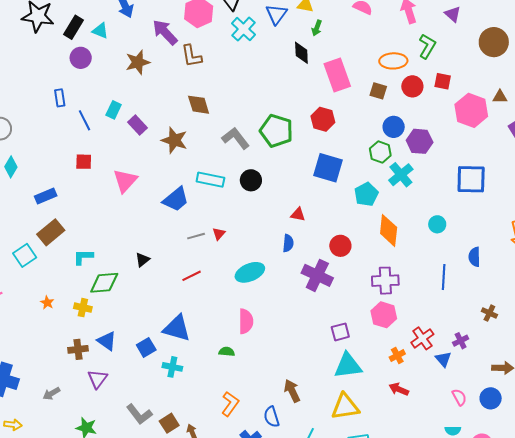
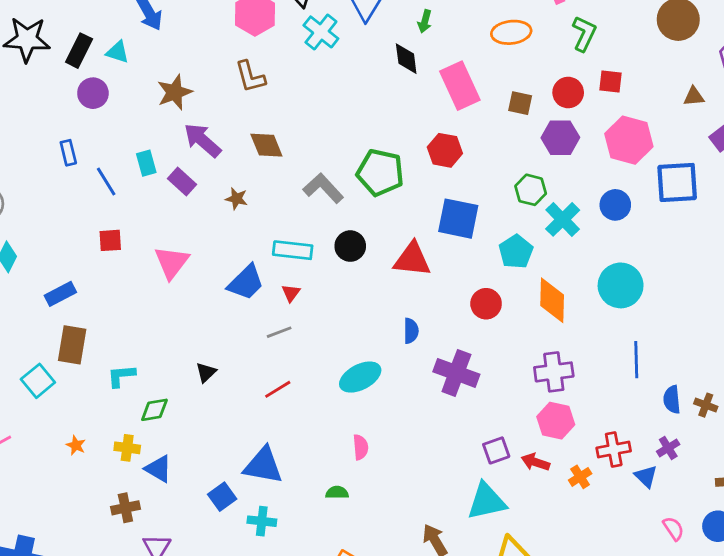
purple arrow: (165, 32) -> (202, 140), moved
orange ellipse: (393, 61) -> (511, 32), moved
cyan rectangle: (114, 110) -> (146, 163), turned -36
pink hexagon: (471, 110) -> (629, 140), moved
blue circle: (394, 127) -> (615, 205), moved
brown star: (174, 140) -> (237, 199), size x0.6
purple hexagon: (420, 141) -> (560, 138), moved
blue square: (471, 179) -> (677, 182), moved
red triangle: (298, 214) -> (412, 259), moved, size x1.8
cyan circle: (437, 224) -> (621, 285), size x1.8
brown rectangle: (51, 232) -> (72, 345), turned -36
red triangle: (219, 234) -> (291, 293), moved
red circle: (340, 246) -> (486, 304), moved
blue semicircle: (474, 257) -> (672, 400), moved
green diamond: (104, 283) -> (154, 410), size x0.7
pink semicircle: (246, 321) -> (361, 447), size x0.7
red cross: (422, 338) -> (614, 449), turned 30
blue triangle: (107, 341) -> (158, 469), moved
cyan triangle: (348, 366) -> (487, 501), moved
red arrow: (399, 389) -> (535, 462), moved

